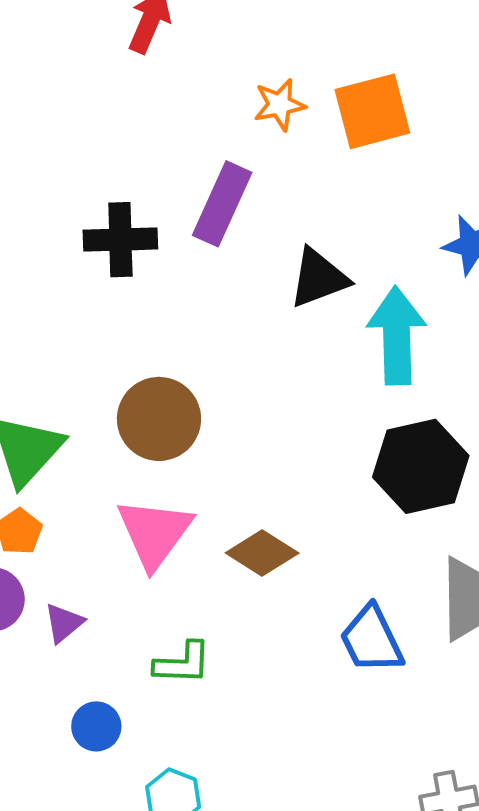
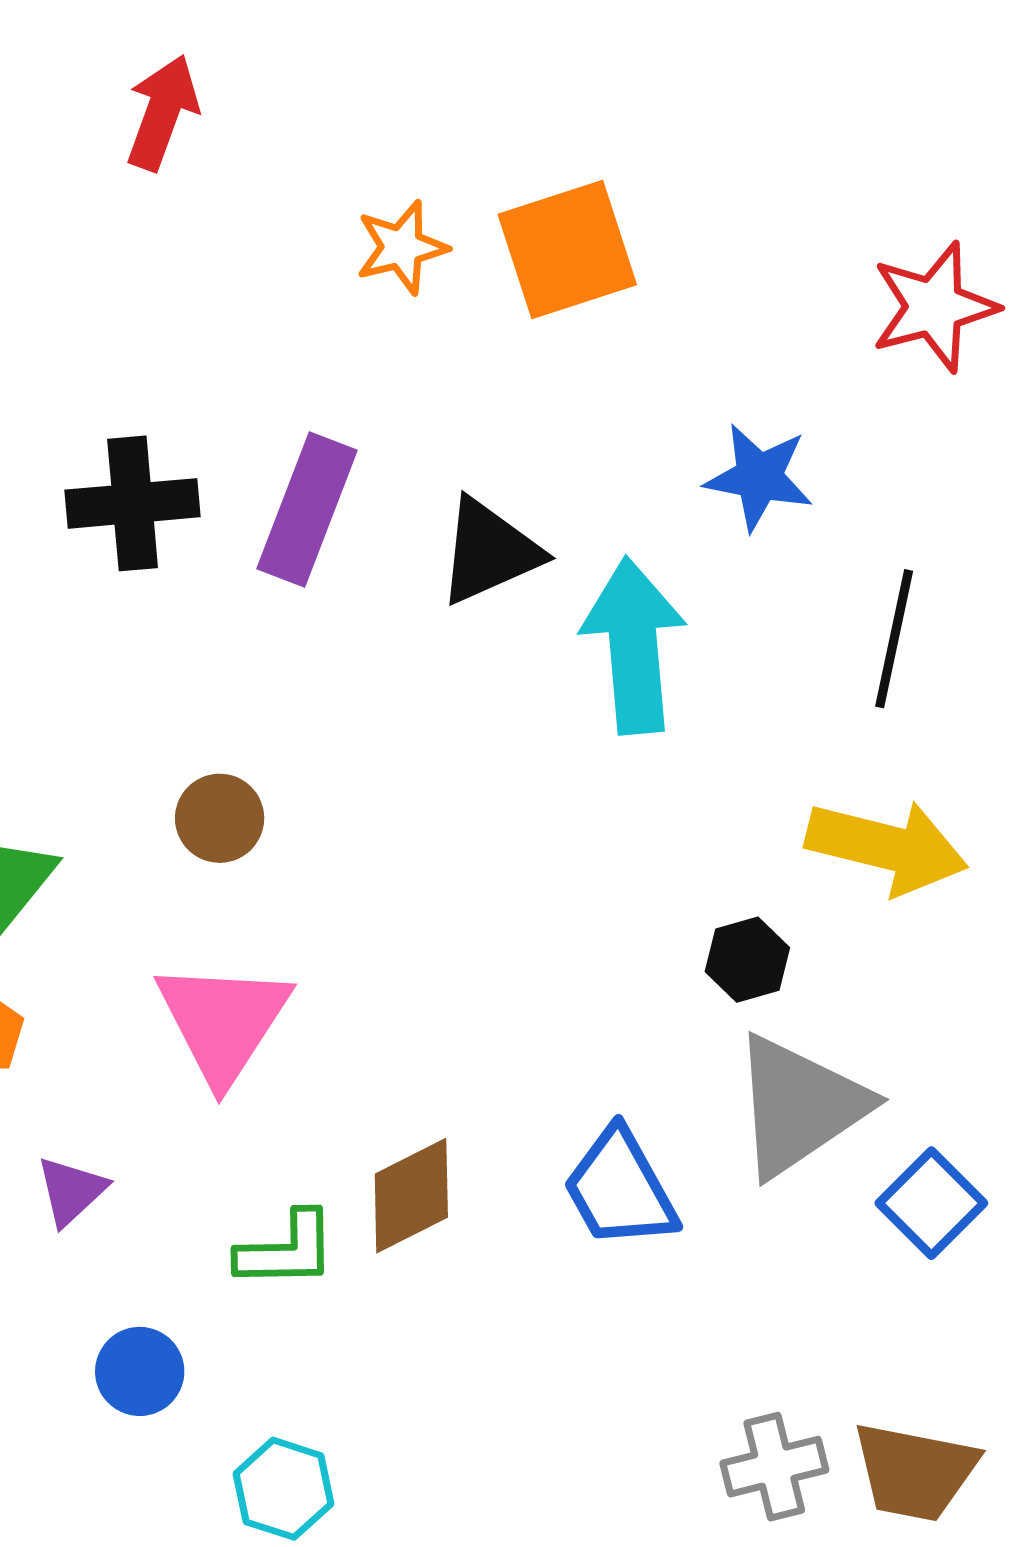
purple rectangle: (222, 204) -> (307, 510), moved
brown circle: (159, 419) -> (220, 818), size x0.6
black hexagon: (421, 466) -> (747, 960), moved, size x0.5
brown diamond: (262, 553) -> (411, 1196), moved, turned -56

